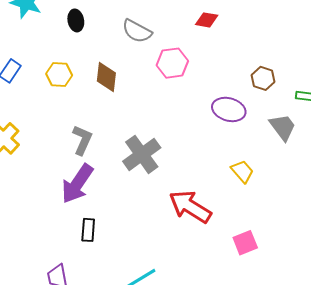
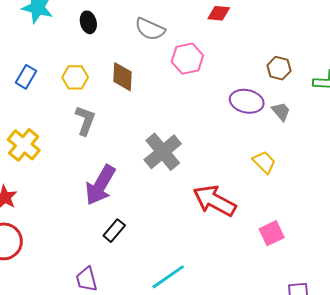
gray trapezoid: (283, 127) -> (281, 111), moved, size x0.7
gray L-shape: (82, 140) -> (85, 120), moved
black rectangle: (88, 230) -> (114, 231), turned 40

